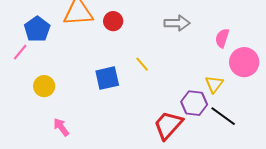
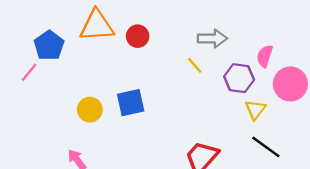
yellow line: (142, 64) -> (195, 65), moved
yellow circle: (44, 86) -> (90, 110), moved
purple hexagon: (194, 103) -> (239, 78), moved

